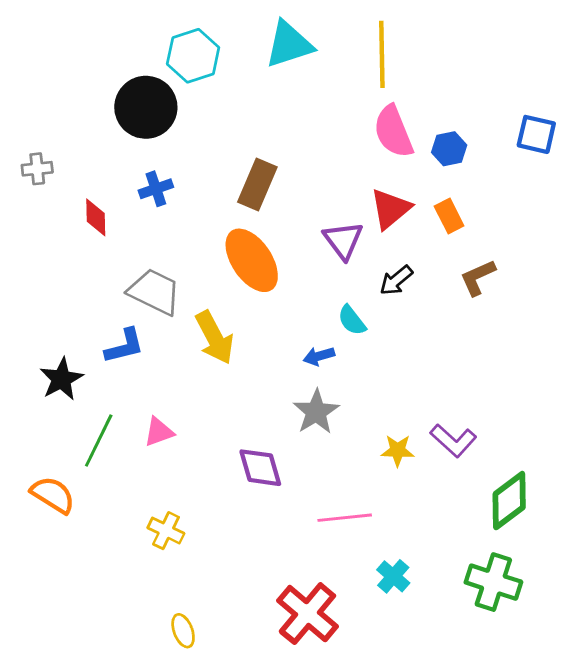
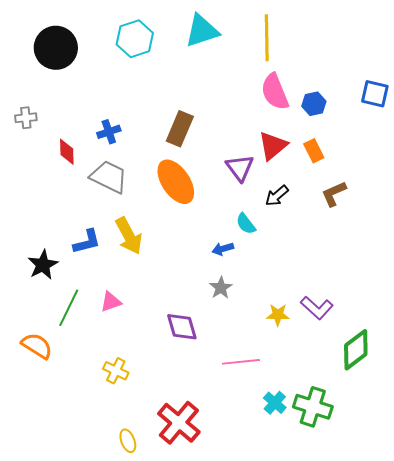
black circle: (146, 107) -> (56, 48), moved
gray trapezoid: (154, 292) -> (109, 177), moved
yellow arrow: (215, 338) -> (129, 236), moved
gray star: (316, 412) -> (221, 288), size x0.7
green cross: (493, 582) -> (313, 407), moved
red cross: (307, 614) -> (179, 423), moved

